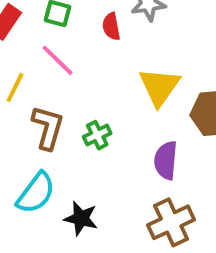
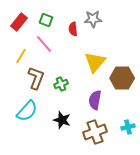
black star: (81, 218) -> (62, 120), moved

